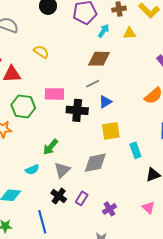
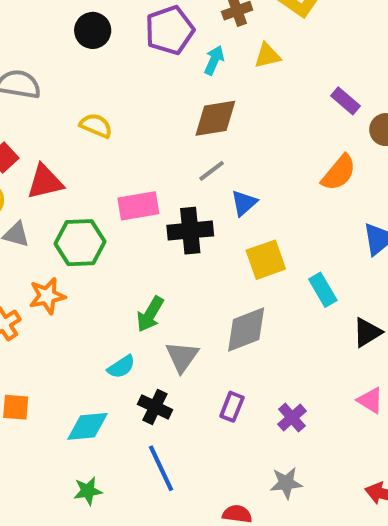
black cross: (59, 196) -> (155, 407), moved

